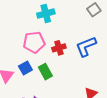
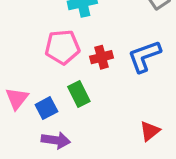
blue square: (25, 68) -> (46, 108), moved

